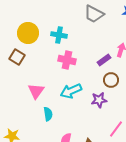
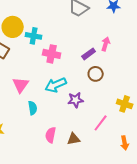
cyan cross: (59, 35) -> (34, 36), moved
purple star: (99, 100) -> (76, 100), moved

